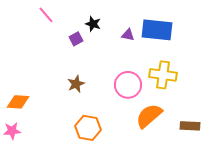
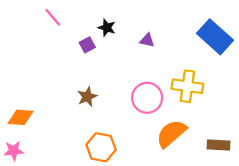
blue rectangle: (157, 30) -> (215, 37), moved, turned 36

